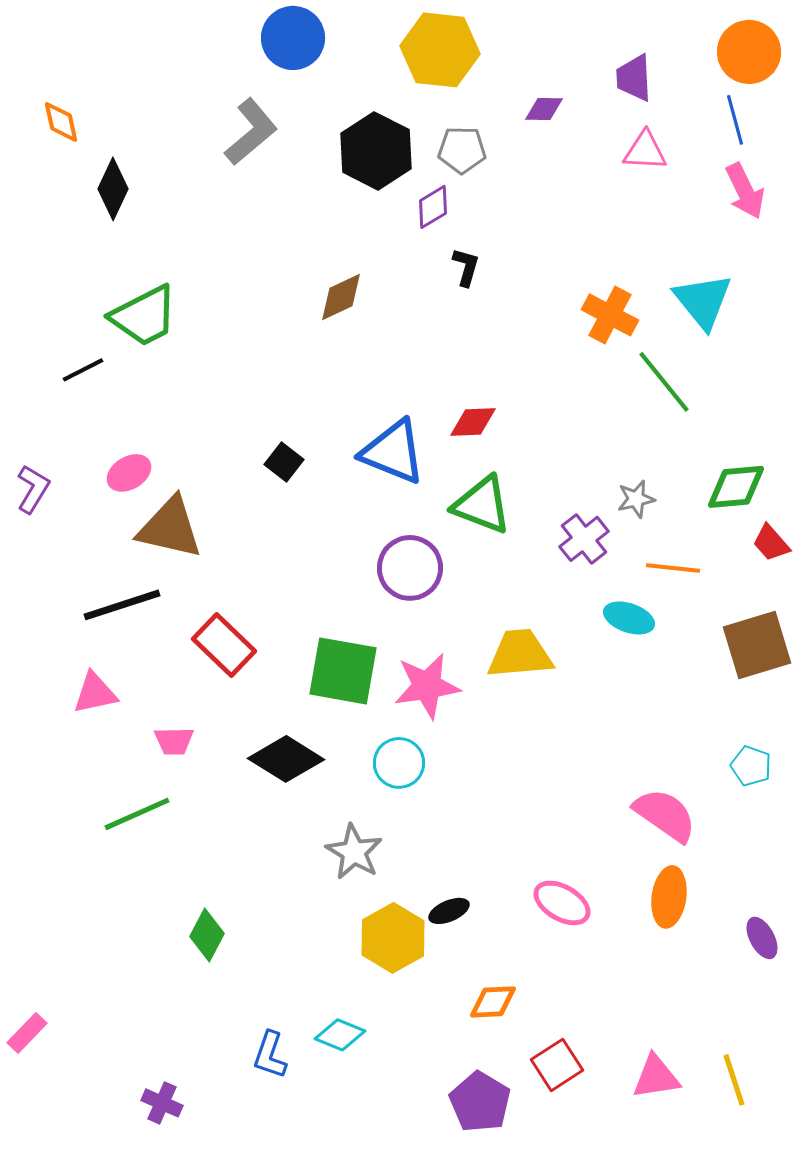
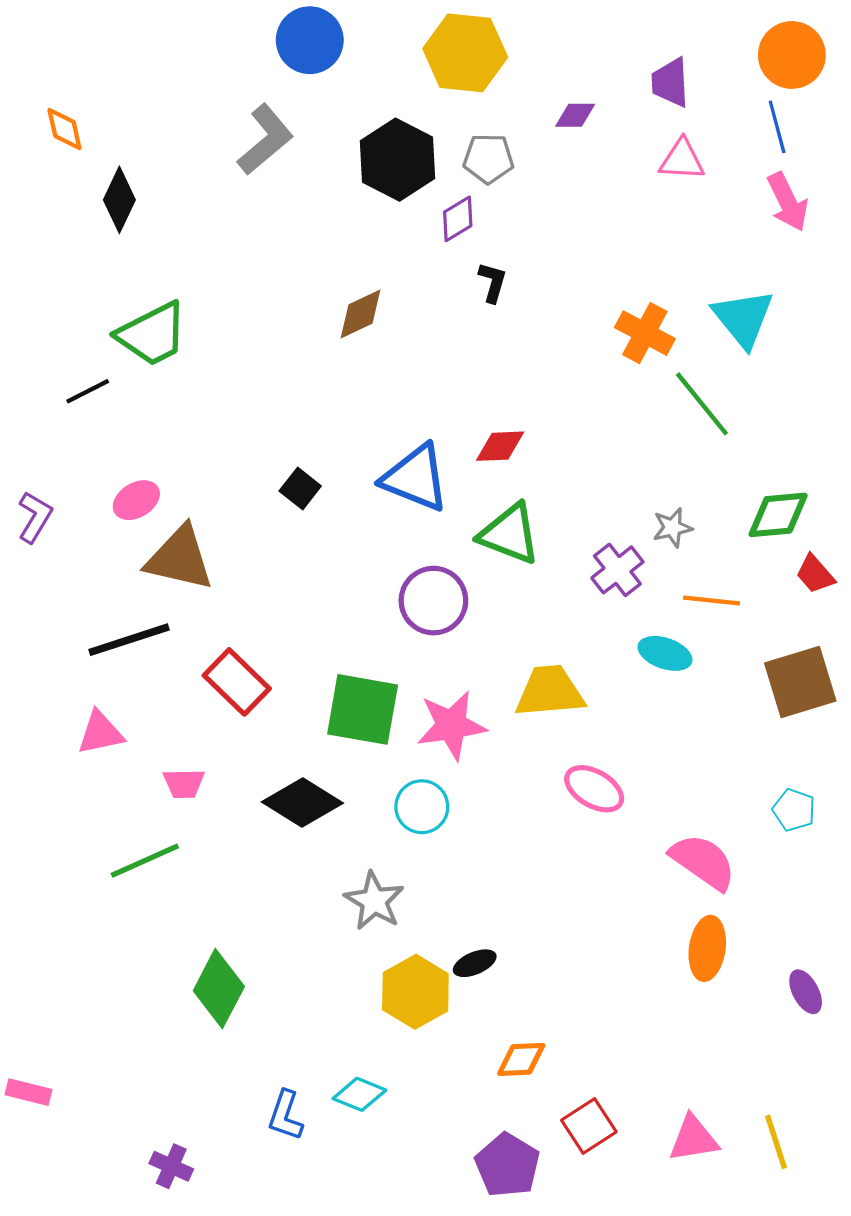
pink ellipse: (562, 903) -> (594, 789), moved
green diamond: (207, 935) -> (219, 989), size x1.4
pink rectangle: (27, 1033) -> (28, 1092), turned 60

